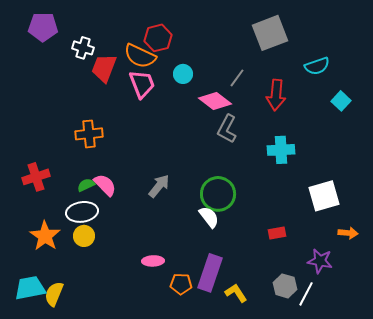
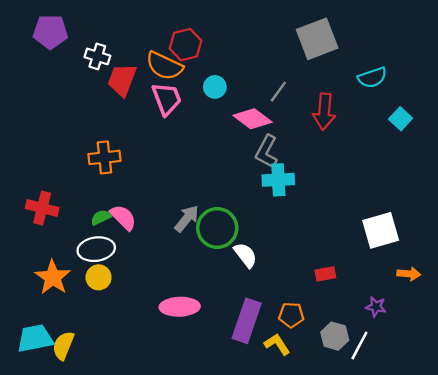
cyan cross: (281, 150) -> (278, 180), moved
red cross: (36, 177) -> (42, 208), turned 32
green circle: (218, 194) -> (217, 228), moved
pink ellipse: (153, 261) -> (180, 307), size x1.5
purple star: (320, 261) -> (376, 307), size x0.7
orange pentagon: (181, 284) -> (291, 315), moved

